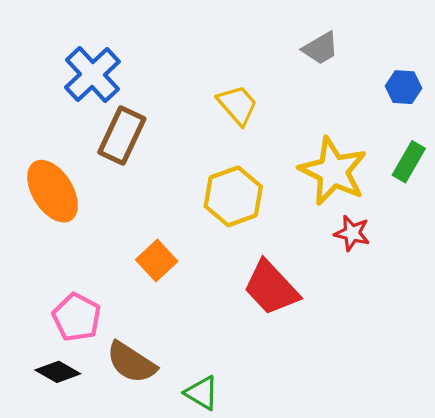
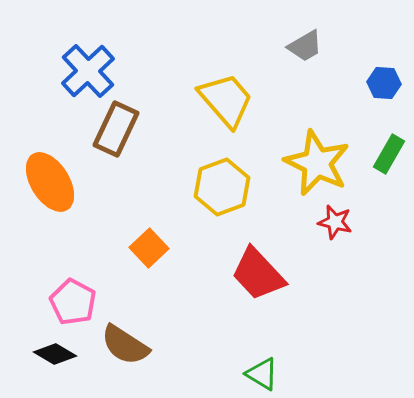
yellow trapezoid: (237, 105) -> (226, 100), size x1.4
green triangle: (202, 393) -> (262, 374), moved

